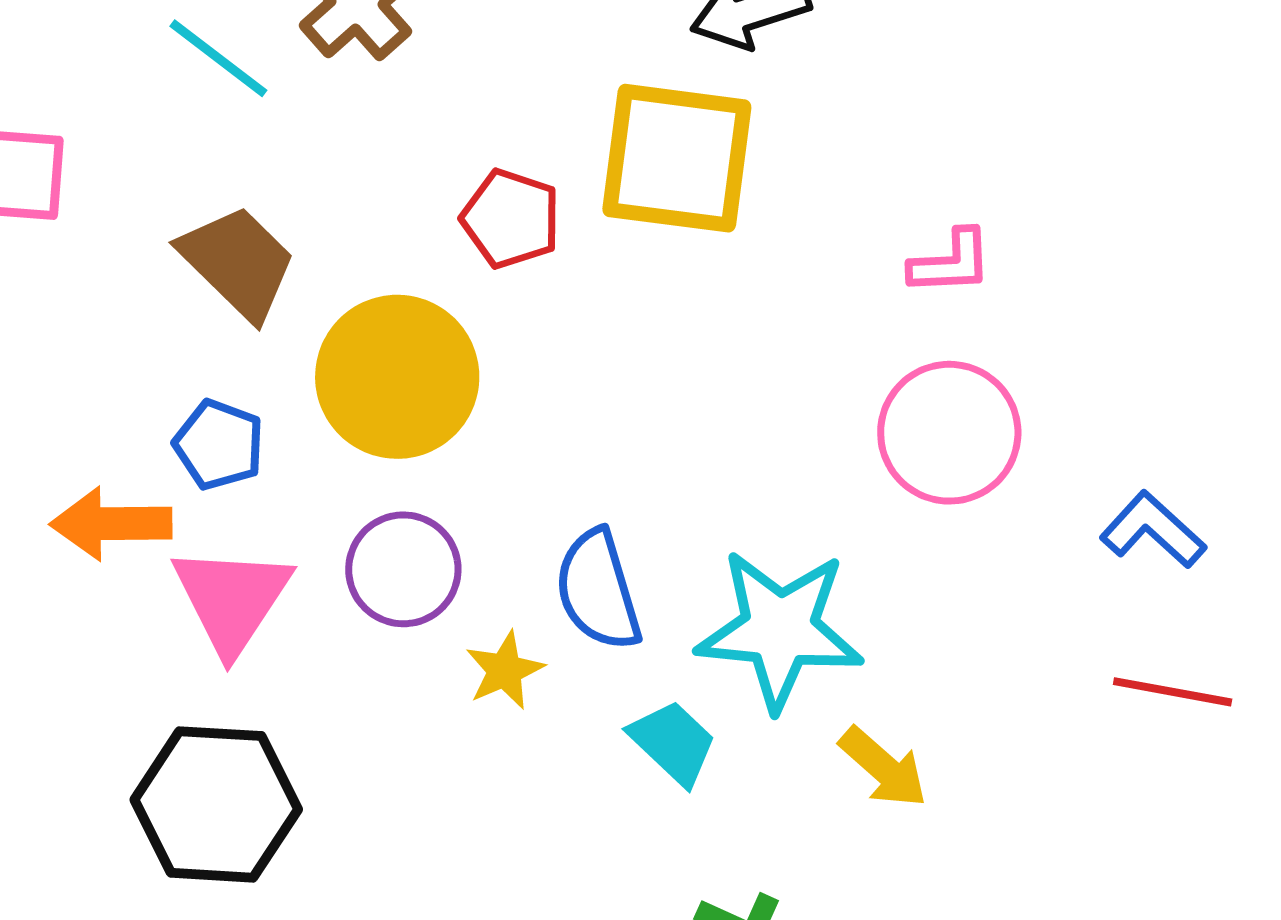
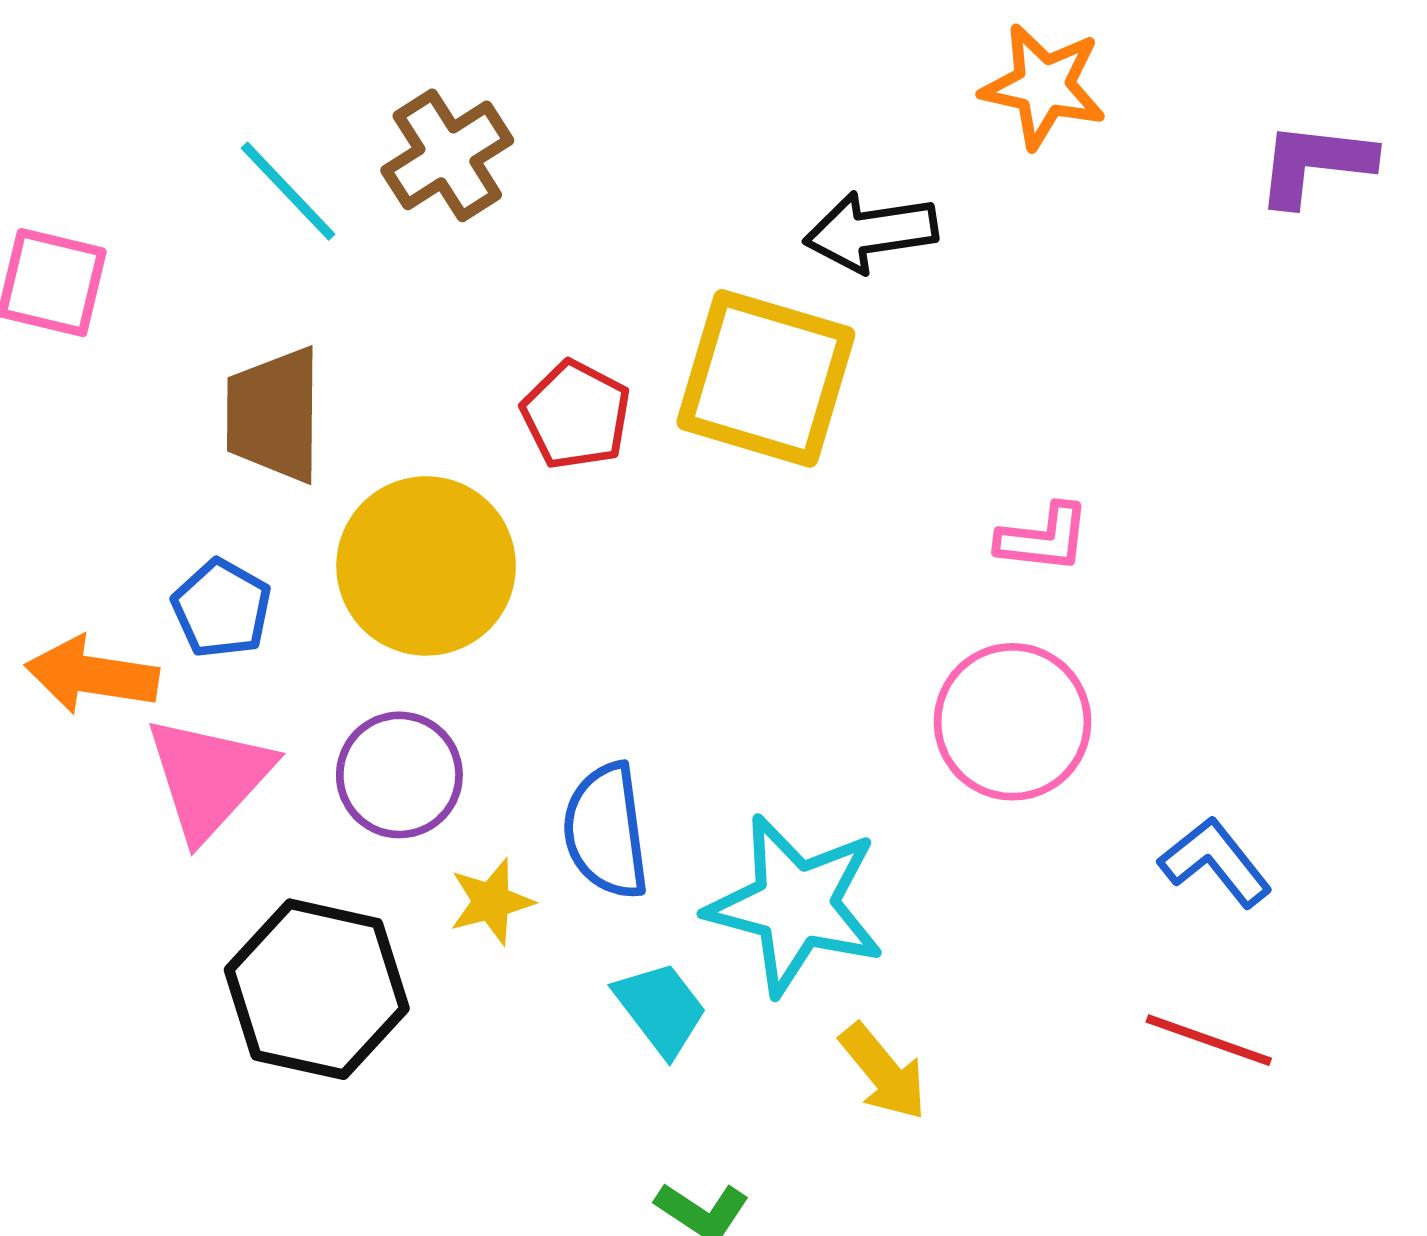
brown trapezoid: (238, 262) -> (274, 415), turned -143
black hexagon: (216, 804) -> (317, 989), moved

